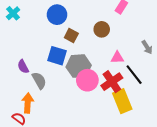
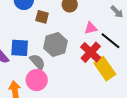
blue square: (57, 56) -> (20, 48), moved
pink circle: (87, 80) -> (37, 80), moved
gray semicircle: (39, 81) -> (37, 62), moved

